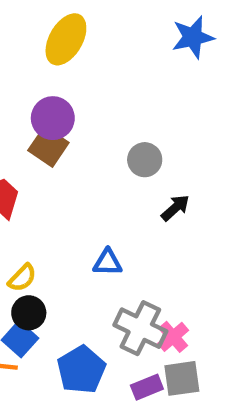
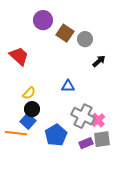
brown square: (48, 147) -> (65, 33), moved

